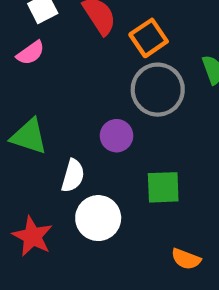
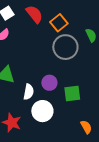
purple circle: (117, 136) -> (49, 83), moved
orange semicircle: (186, 259) -> (86, 127), turned -136

